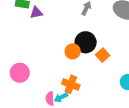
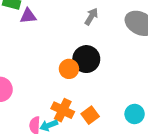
orange square: (103, 55) -> (90, 115), moved

